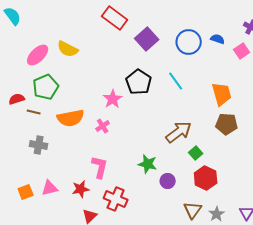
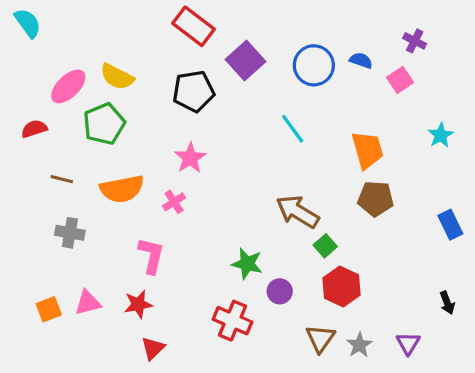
black pentagon: (139, 82) -> (194, 91), moved, turned 30
green pentagon: (46, 87) -> (104, 124), moved
red semicircle: (17, 99) -> (34, 129), moved
brown arrow: (179, 132) -> (298, 212), turned -112
pink L-shape: (100, 167) -> (151, 256), moved
red cross: (116, 199) -> (233, 321), moved

